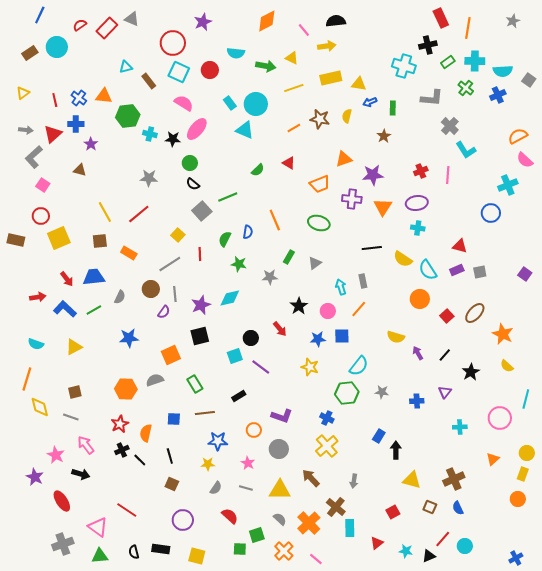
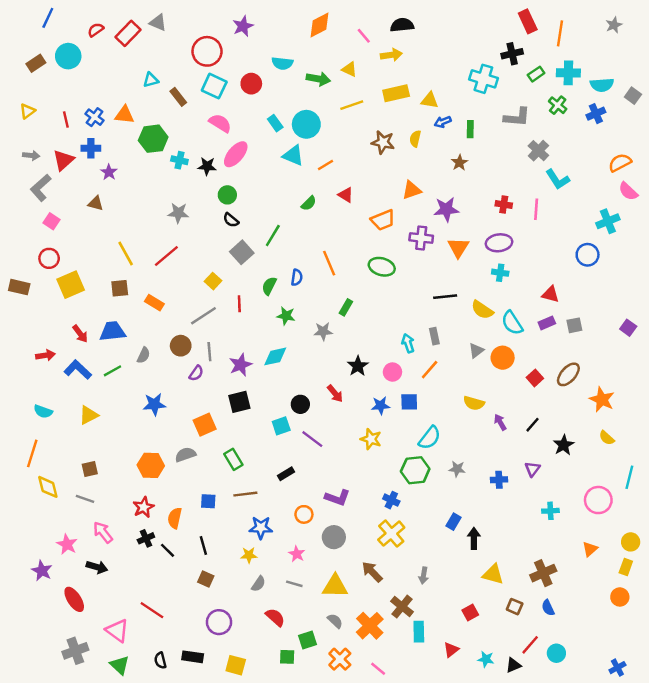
orange line: (294, 128) -> (325, 165), moved
red cross: (421, 171) -> (504, 204), turned 32
green line: (228, 197) -> (273, 236), turned -36
gray triangle: (315, 263) -> (476, 350), moved
green triangle: (100, 556) -> (120, 665), turned 48

